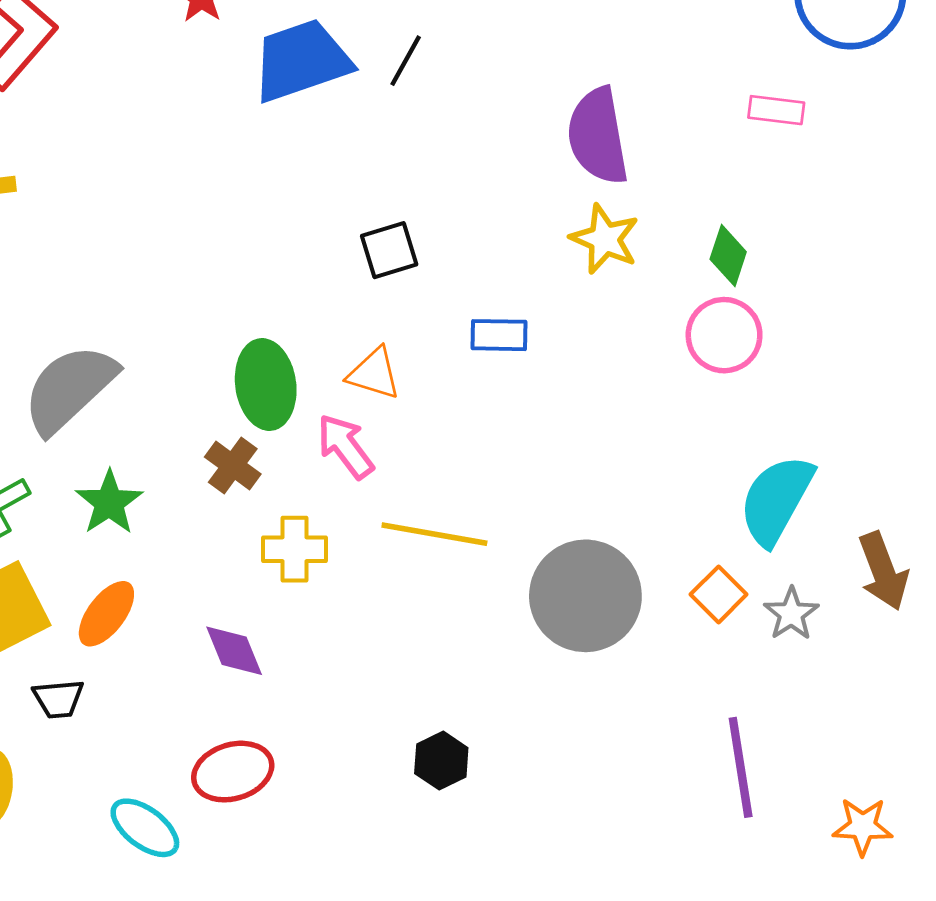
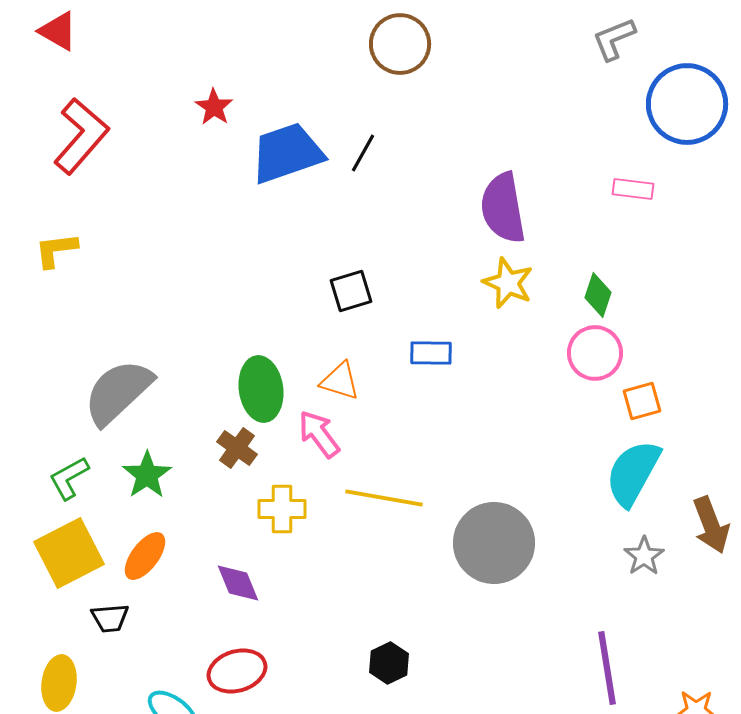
orange square: (719, 594) -> (642, 401), moved, turned 30

